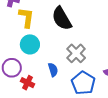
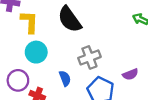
gray cross: (76, 53) -> (89, 57), turned 30

